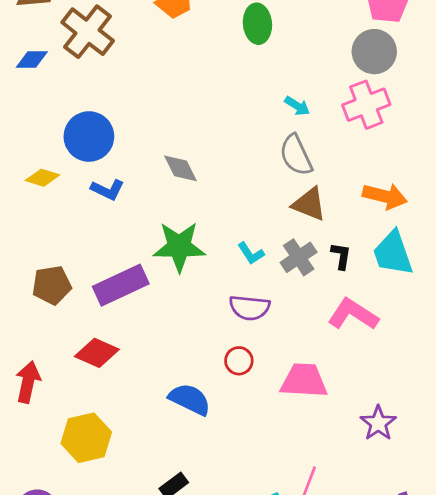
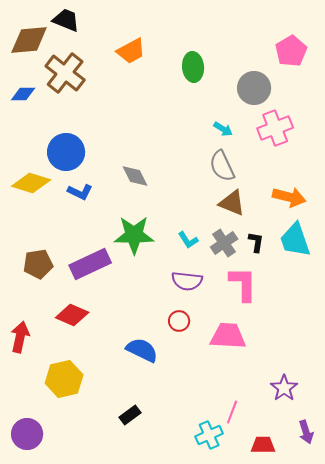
gray circle: (374, 52) -> (254, 88), moved
yellow diamond: (42, 178) -> (31, 183), size x1.5
pink L-shape: (353, 314) -> (243, 284), moved, turned 57
purple star: (378, 423) -> (284, 388), moved

